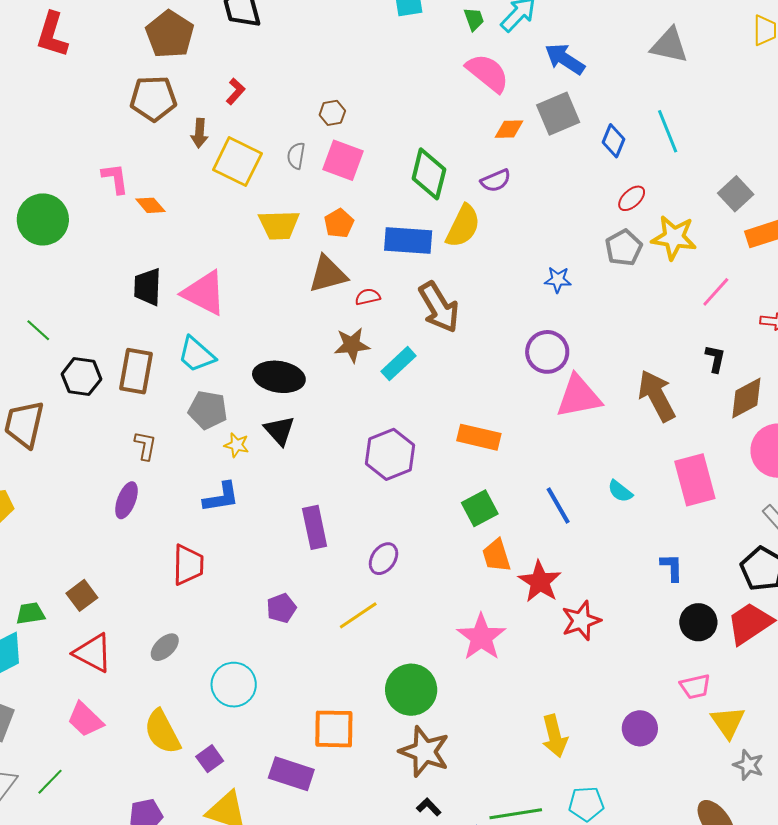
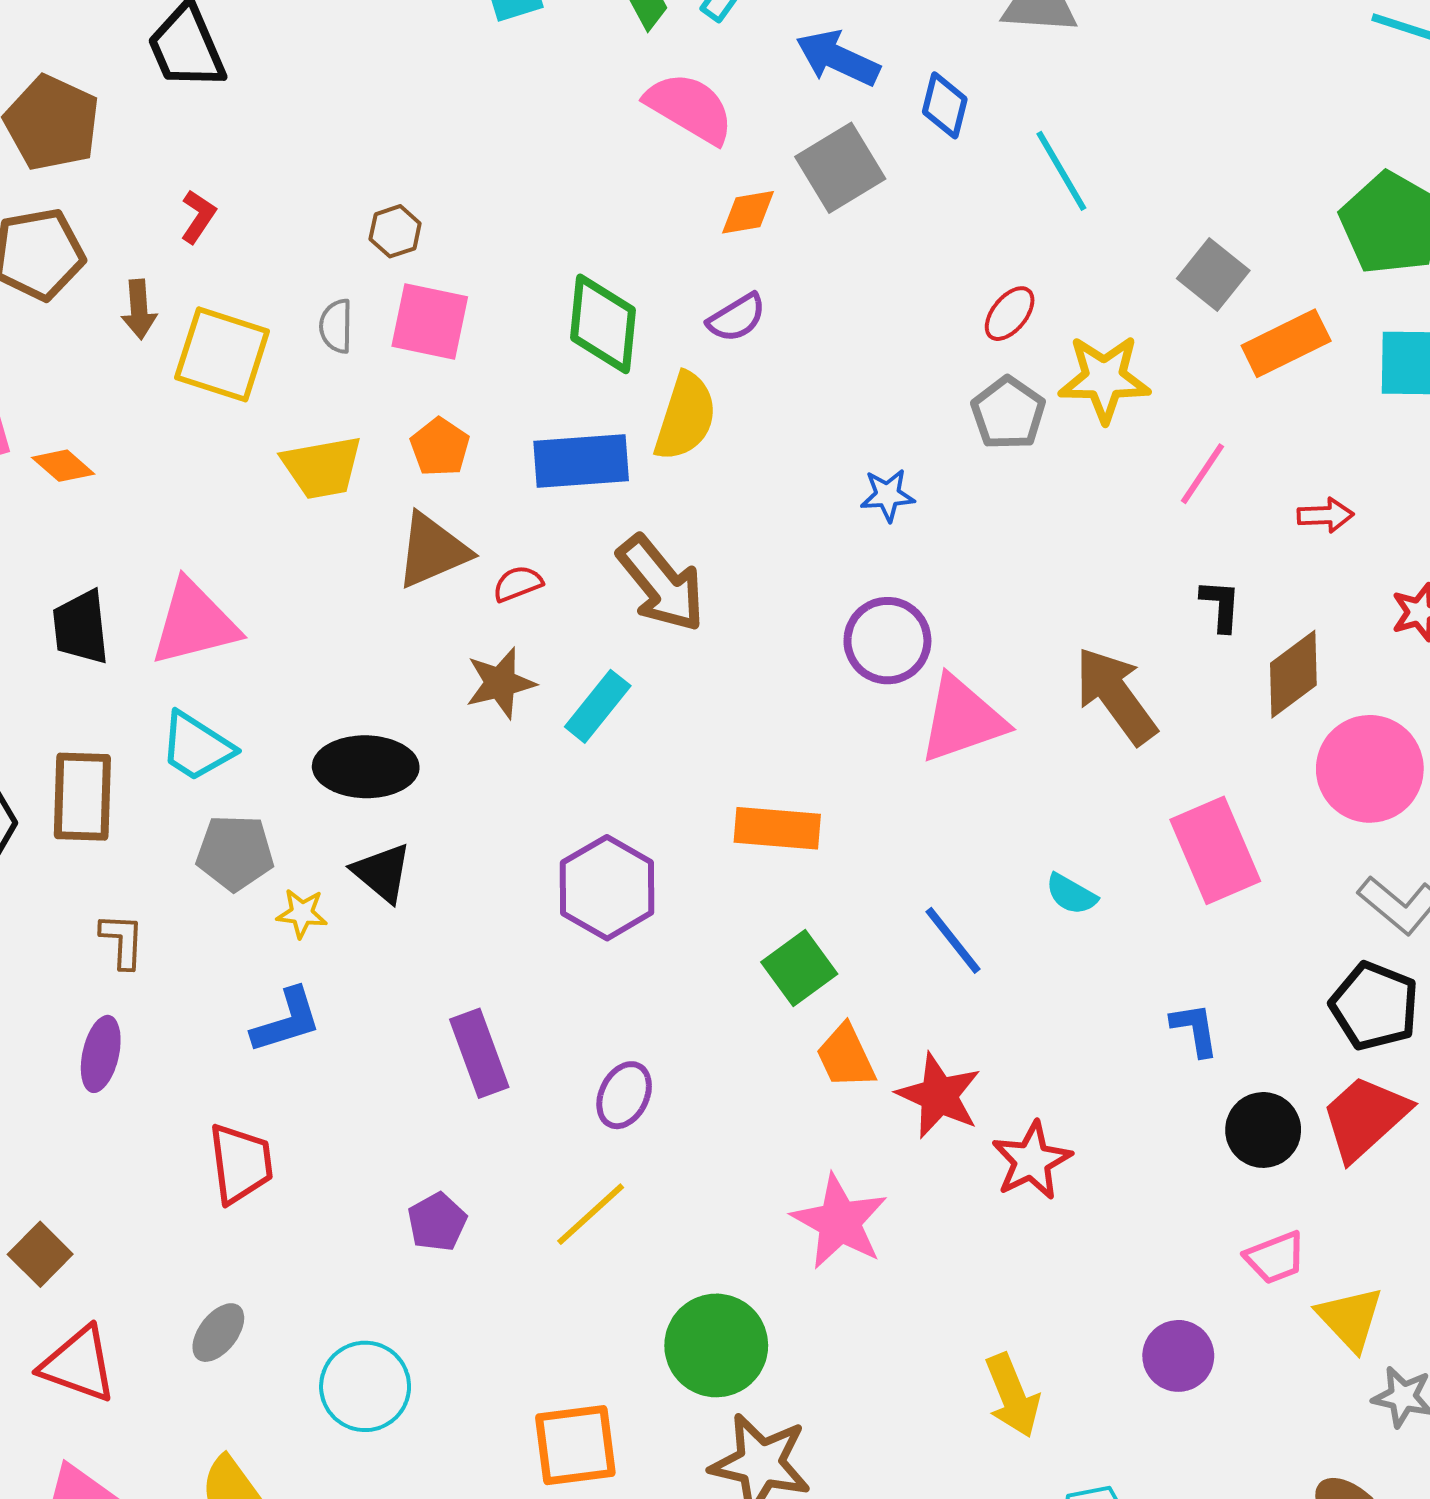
blue diamond: (613, 141) -> (945, 105), moved
pink triangle: (204, 293) -> (194, 623), turned -33

